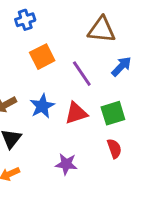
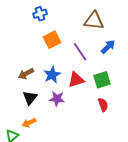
purple star: (66, 164) -> (57, 99), moved

